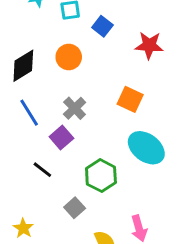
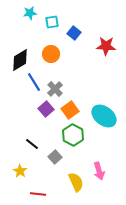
orange square: (130, 99) -> (70, 110), moved, turned 30
blue line: (29, 113) -> (34, 82), moved
black line: (42, 170) -> (32, 144), moved

